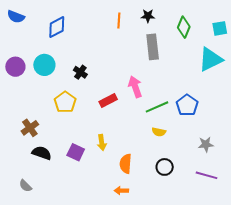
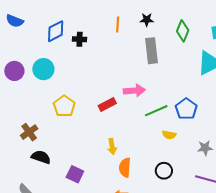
black cross: (80, 72) -> (80, 39), moved, turned -32
pink arrow: (135, 87) -> (134, 91), turned 105
yellow semicircle: (159, 132) -> (169, 135), moved
yellow arrow: (102, 142) -> (112, 146), moved
purple square: (76, 152) -> (75, 174), moved

